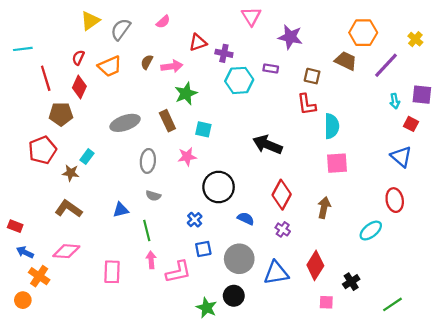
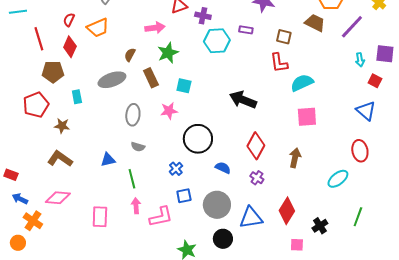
brown semicircle: (147, 62) -> (130, 55), moved
cyan semicircle: (332, 126) -> (302, 83), turned -115
cyan rectangle: (87, 157) -> (77, 97), moved, turned -48
black circle: (234, 296) -> (223, 239), moved
green line: (393, 304) -> (358, 217), moved, turned -36

